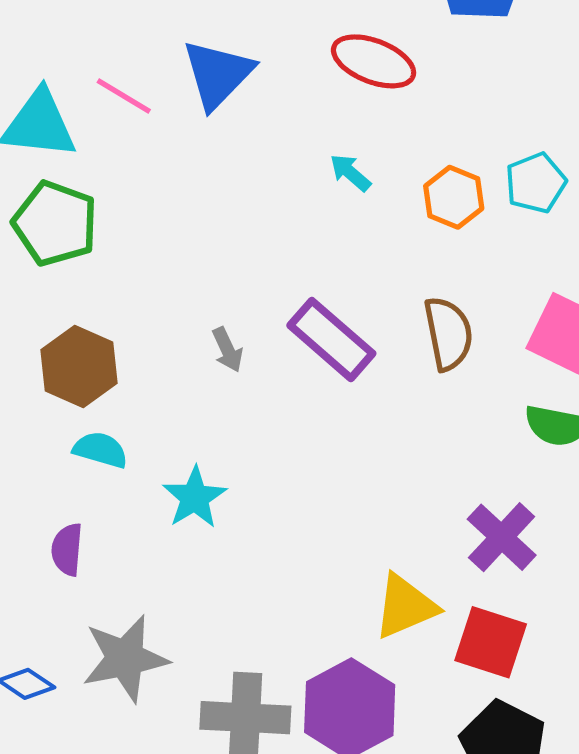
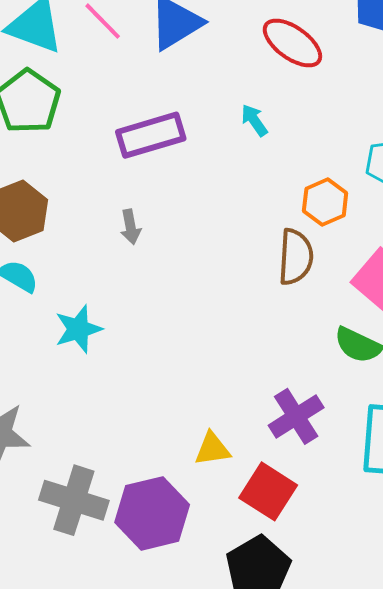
orange hexagon: (454, 197) -> (325, 202), moved
purple rectangle: (331, 339) -> (151, 135), moved, turned -72
yellow triangle: (405, 606) -> (212, 449), size x0.7

